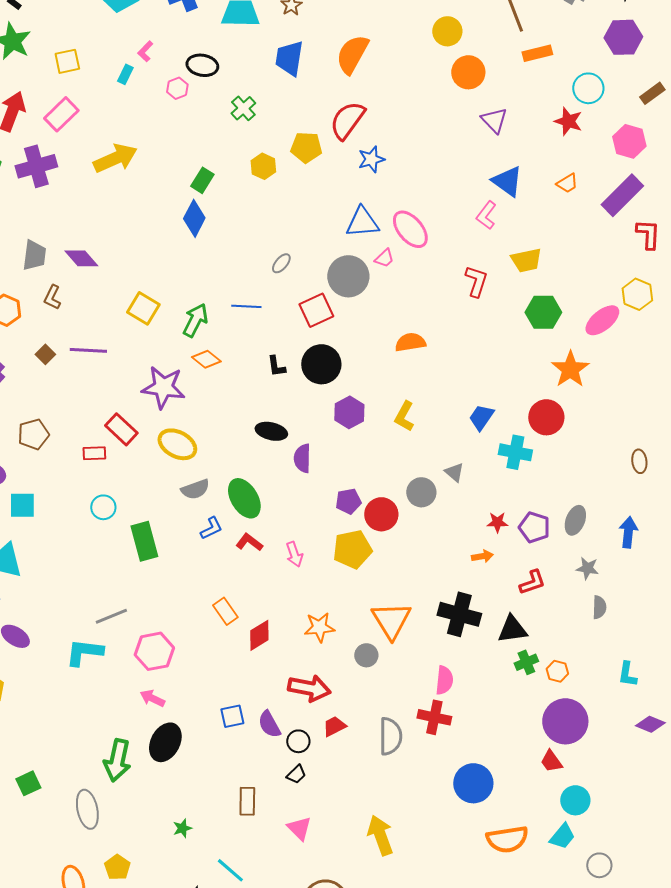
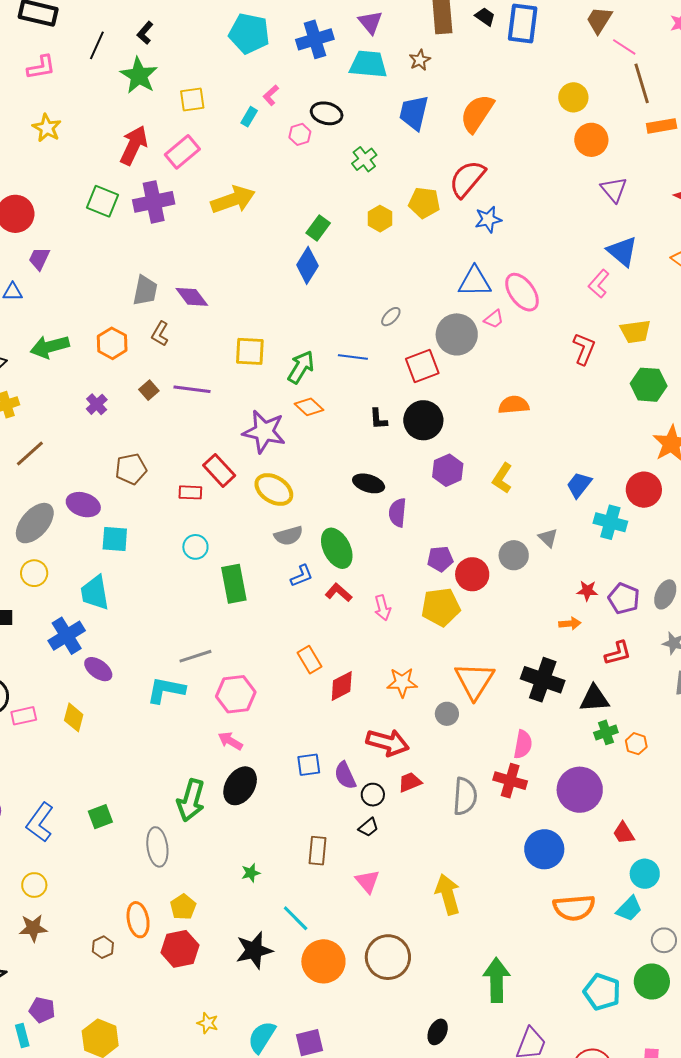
yellow square: (143, 308) -> (250, 351), turned -32
purple circle: (565, 721) -> (580, 790), moved

